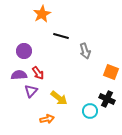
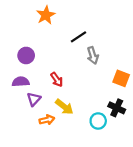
black line: (61, 36) -> (79, 37), moved, turned -49
red arrow: (38, 73) -> (57, 80), moved
orange arrow: (47, 119) -> (47, 120), moved

